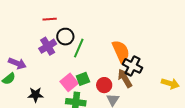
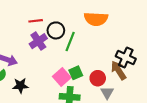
red line: (50, 19) -> (36, 21), moved
orange semicircle: (121, 51) -> (96, 19), moved, turned 120
black star: (36, 95) -> (20, 86), moved

